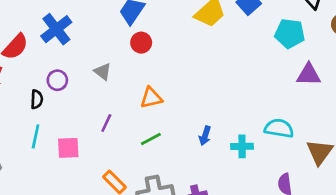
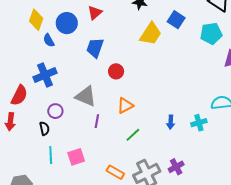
blue cross: (56, 29) -> (45, 75), turned 30
red circle: (141, 43) -> (116, 71), moved
gray triangle: (103, 72) -> (86, 96), size x1.6
purple line: (106, 123) -> (97, 121), moved

